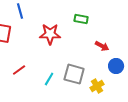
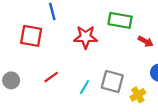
green rectangle: (81, 19) -> (120, 20), size x1.5
red arrow: (102, 46) -> (146, 41), moved

